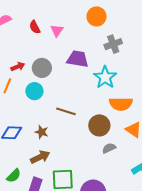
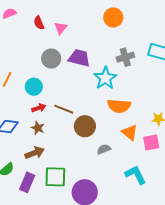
orange circle: (97, 16) -> (113, 17), moved
gray cross: (113, 44) -> (125, 57), moved
red arrow: (18, 67) -> (39, 108), moved
gray circle: (42, 68) -> (51, 59), moved
brown circle: (99, 125) -> (85, 126), moved

